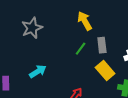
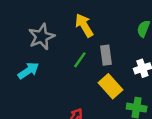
gray star: (32, 28) -> (41, 37), moved
cyan arrow: (38, 71) -> (28, 71), moved

